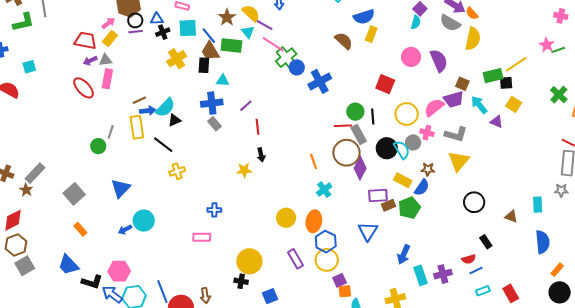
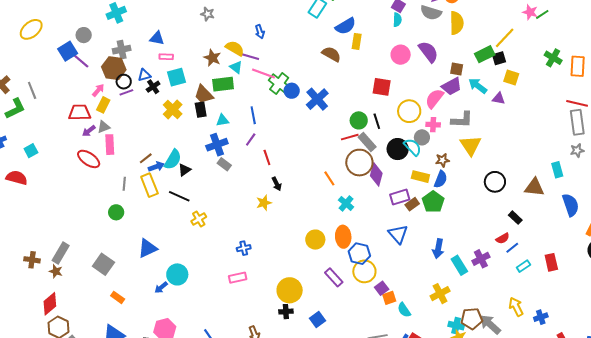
blue line: (209, 36) -> (253, 115), moved, turned 42
gray line: (111, 132) -> (124, 184), moved
blue triangle: (121, 188) -> (148, 248), turned 35
brown triangle: (511, 216) -> (534, 187), size x1.5
red rectangle: (511, 293) -> (551, 262), turned 30

